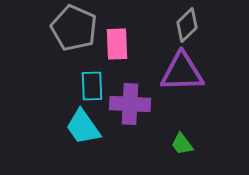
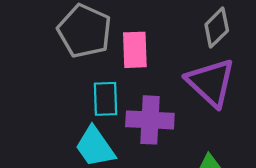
purple triangle: (182, 72) -> (211, 83), turned 45

